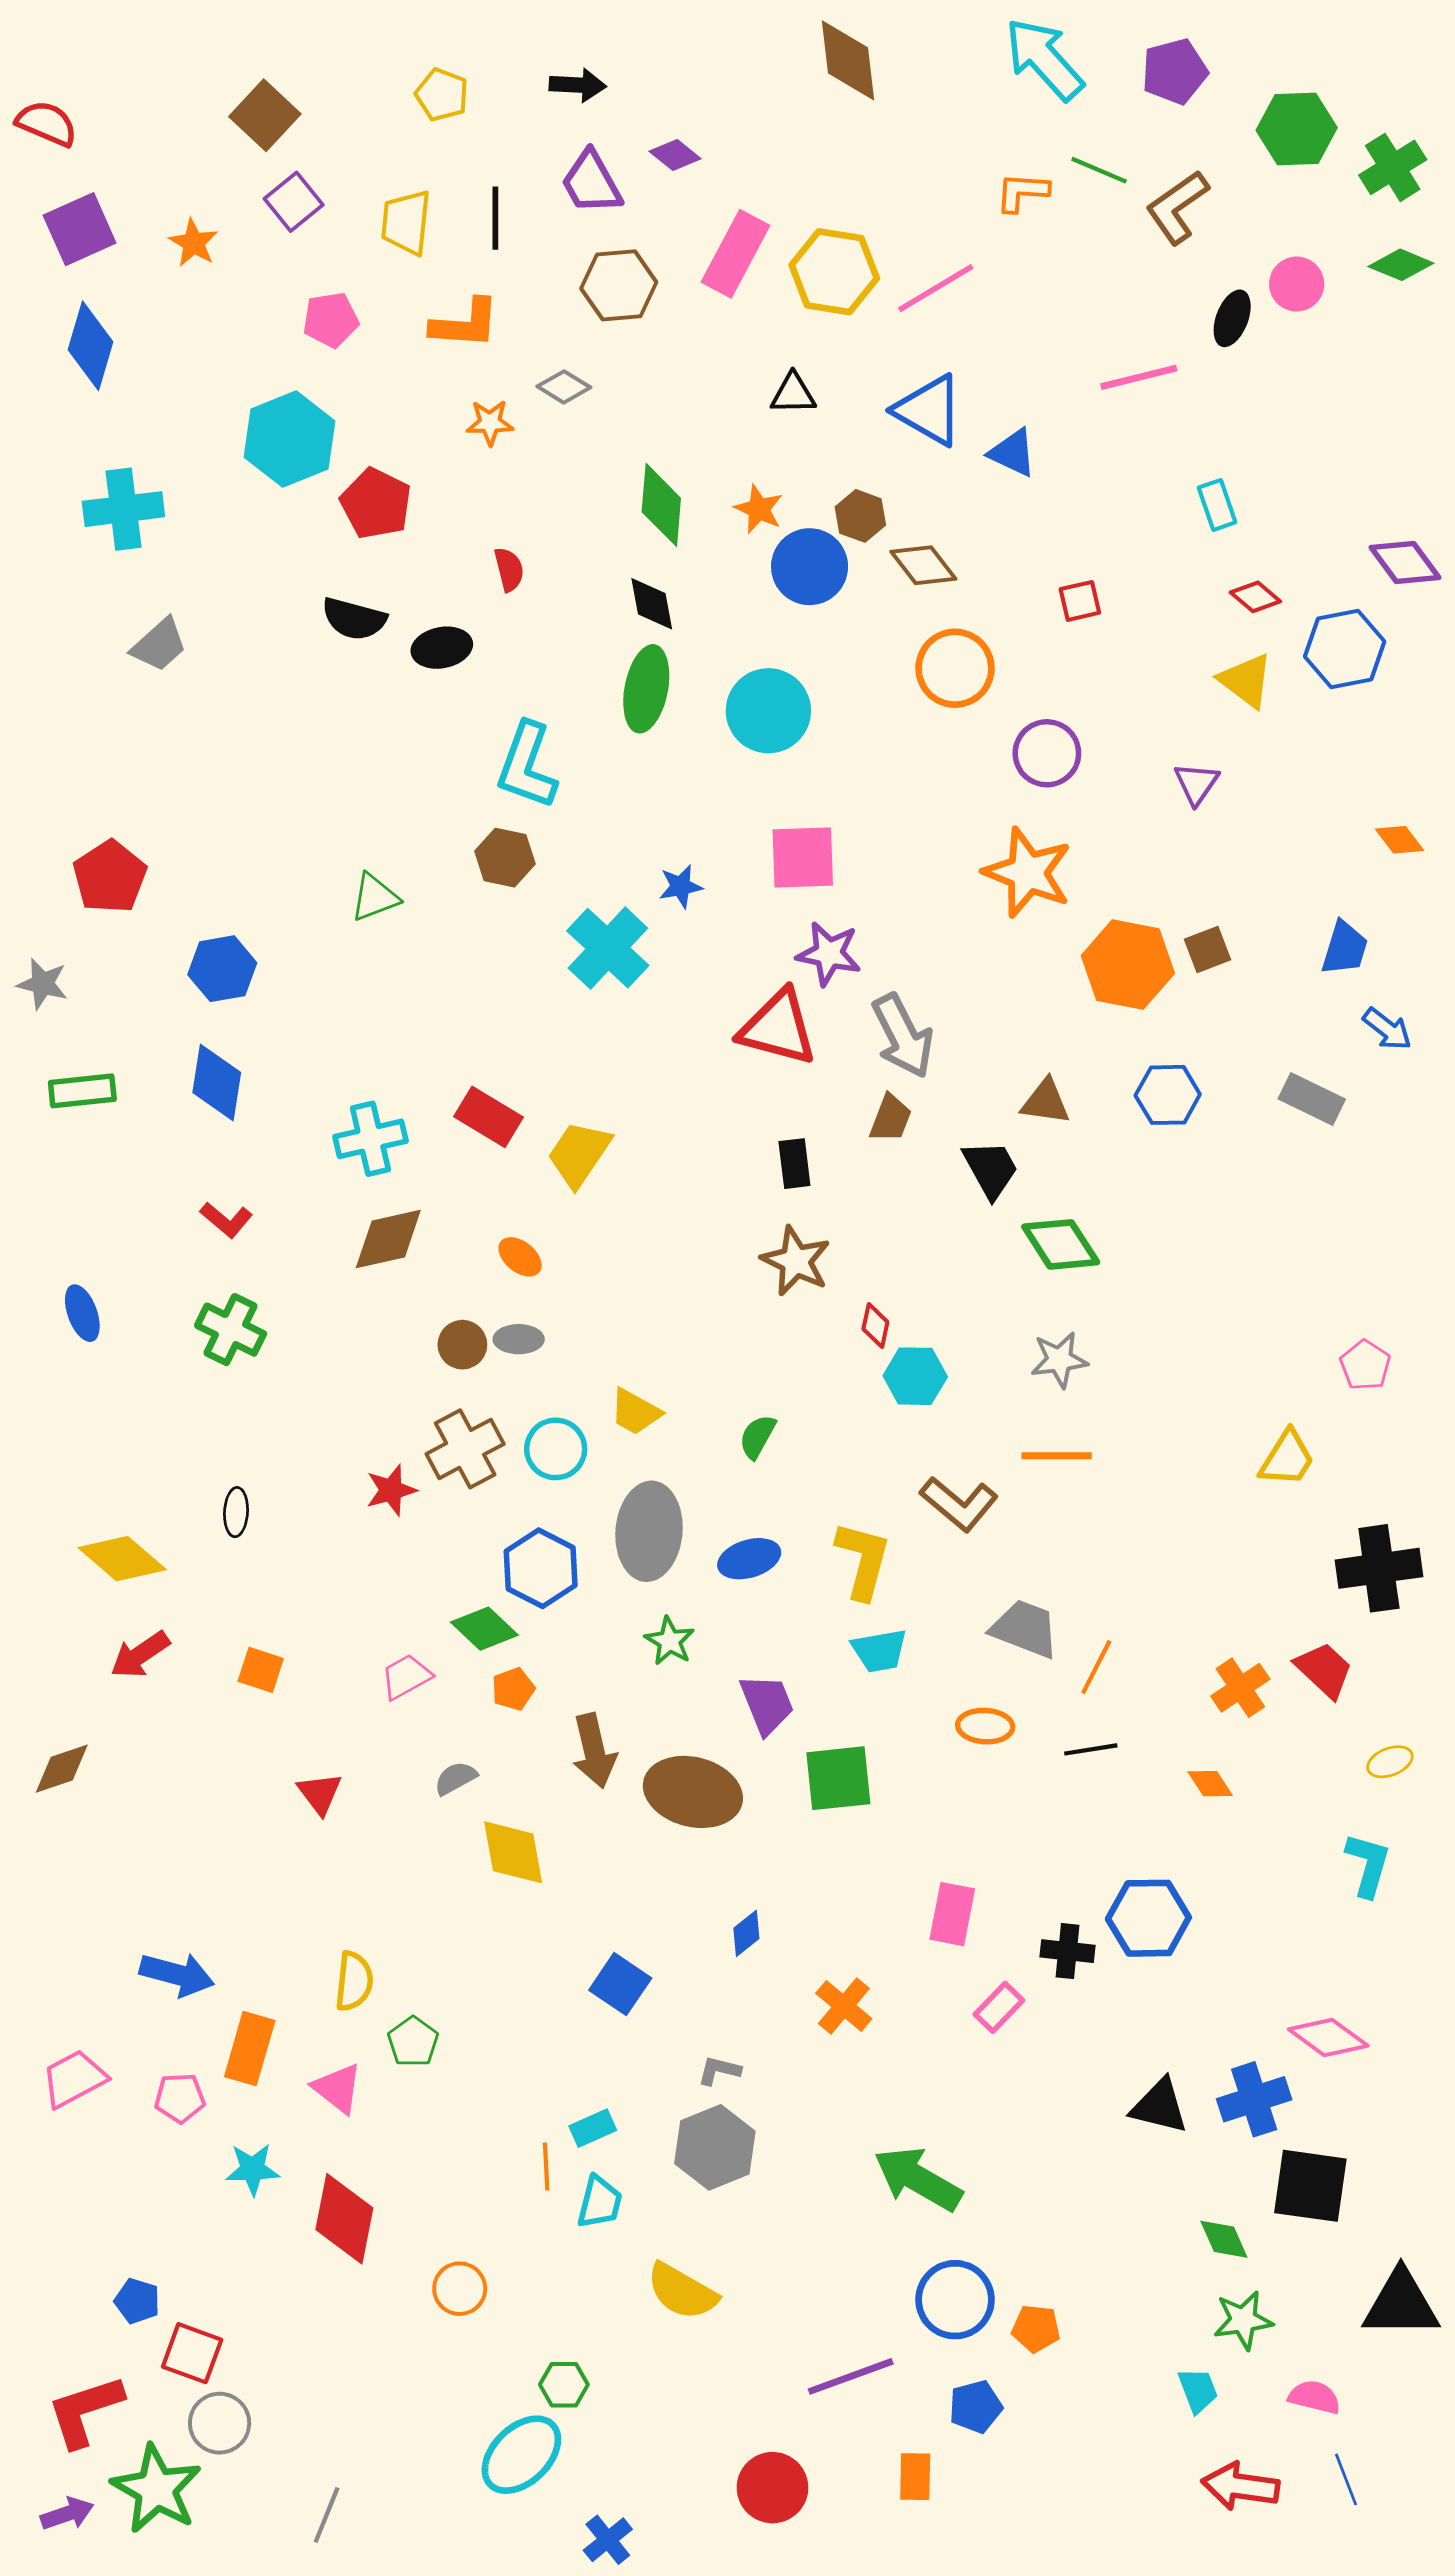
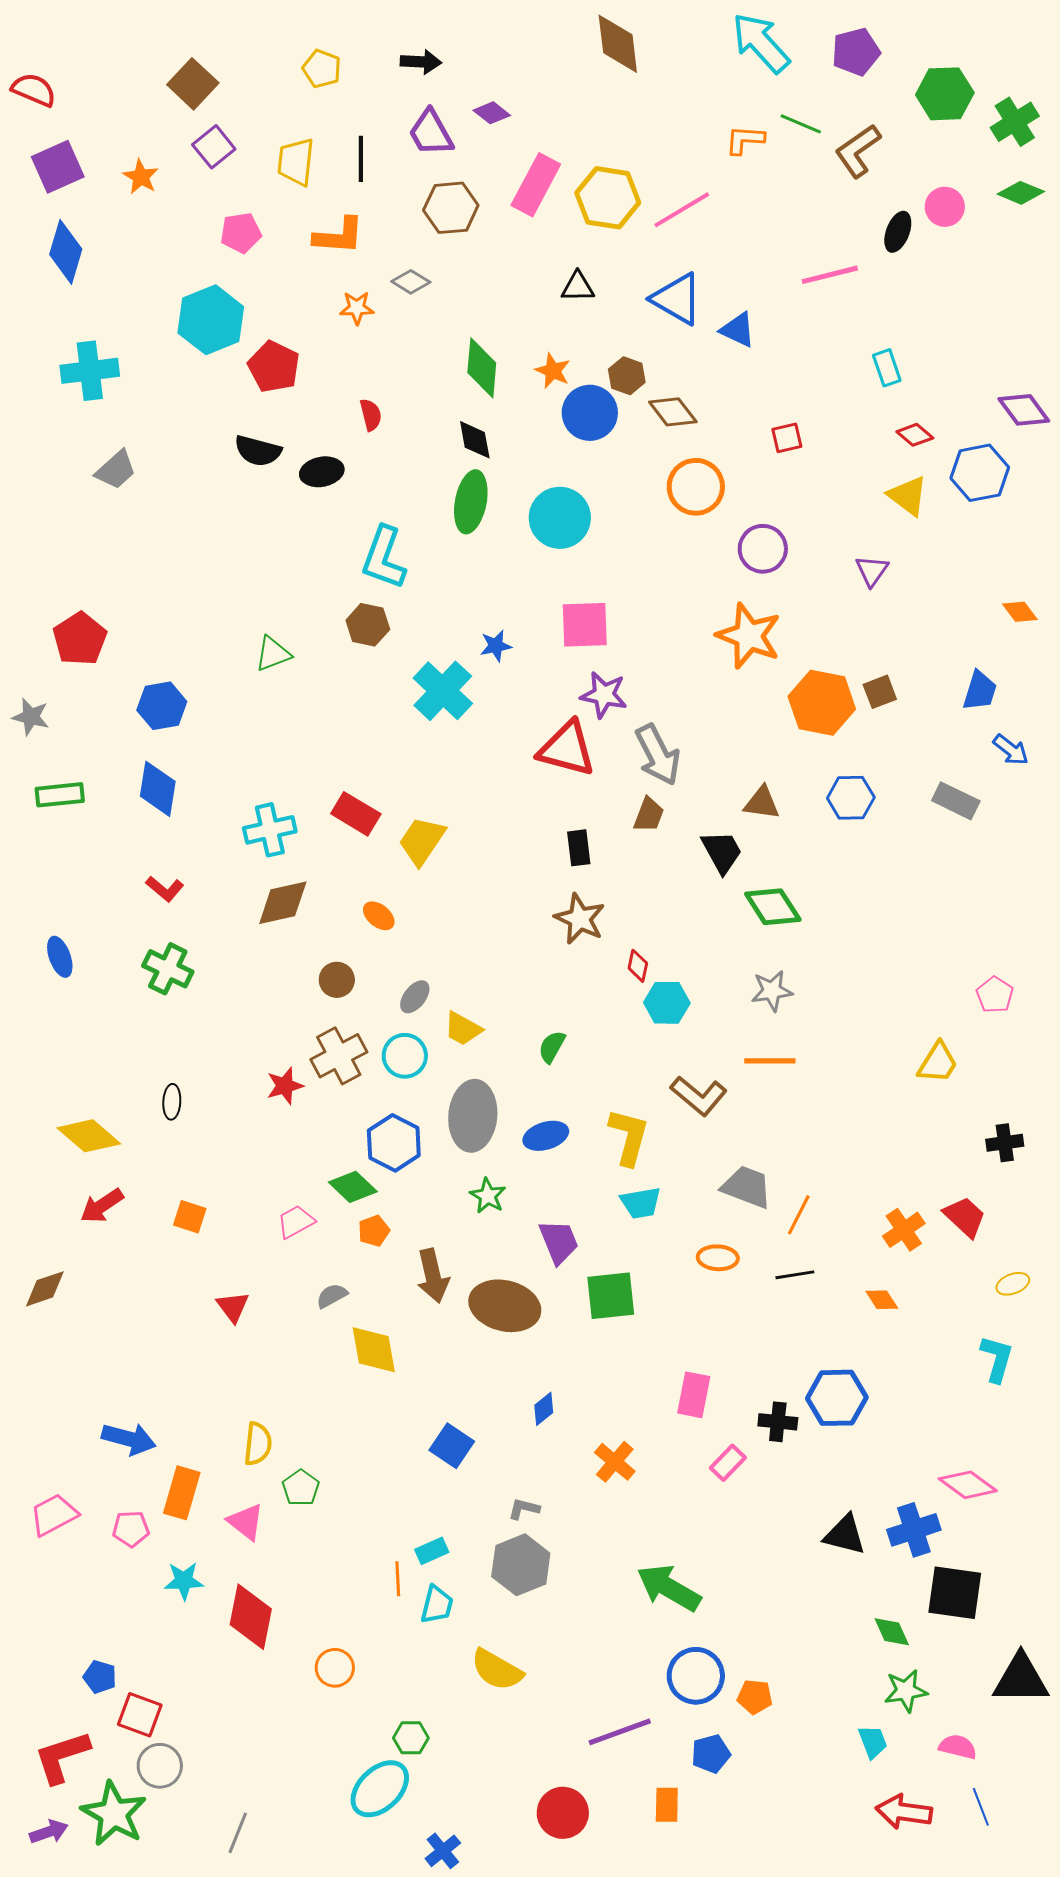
gray ellipse: (519, 1339) -> (415, 997), moved, turned -52
black cross: (1379, 1568) -> (1005, 1143), size x0.6

